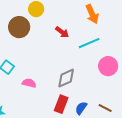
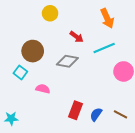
brown circle: (19, 27) -> (33, 51), moved
gray diamond: (66, 78) -> (67, 61), moved, turned 35

